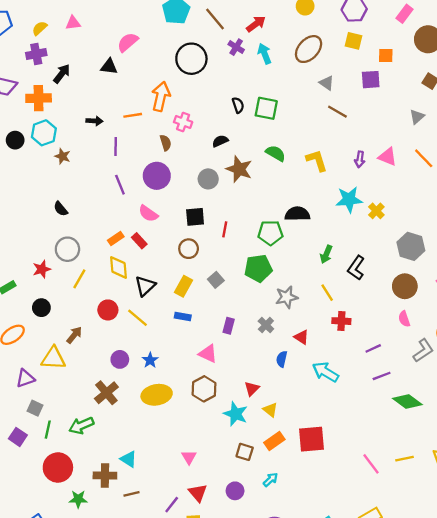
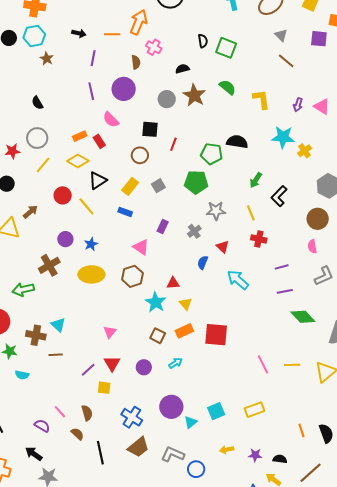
yellow diamond: (118, 267) -> (78, 161), turned -65
red triangle: (252, 389) -> (173, 283), turned 32

